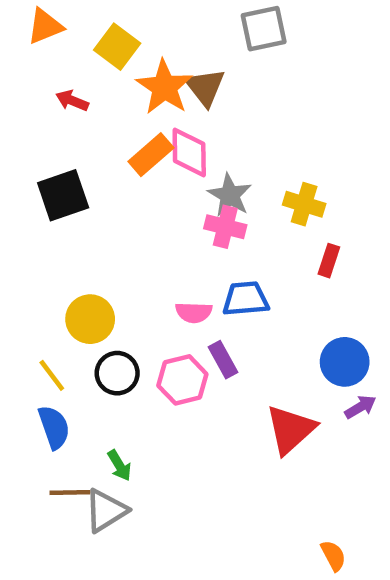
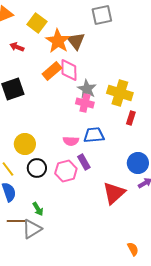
yellow cross: (304, 204) -> (120, 93), size x1.4

